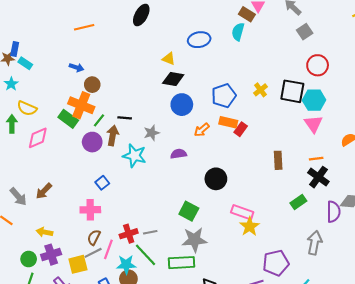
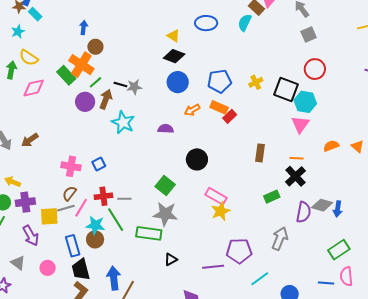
blue arrow: (77, 67) -> (84, 27), turned -112
gray star: (152, 133) -> (134, 87), moved
blue square: (102, 183) -> (99, 164), moved
yellow arrow: (45, 232) -> (13, 182), moved

